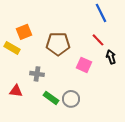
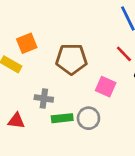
green rectangle: (51, 98) -> (62, 118), moved, turned -42
gray circle: (71, 99) -> (88, 118), moved

